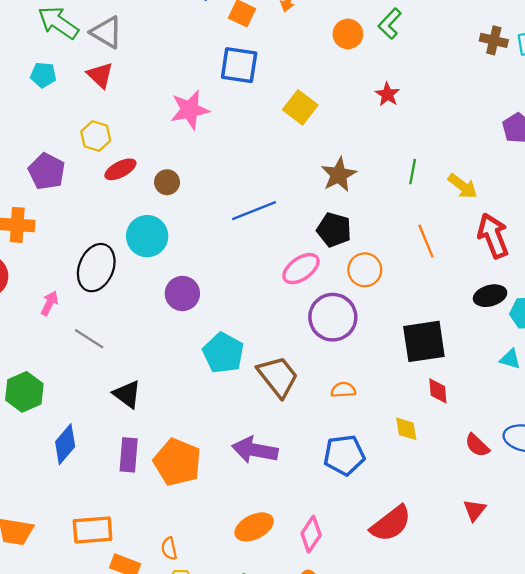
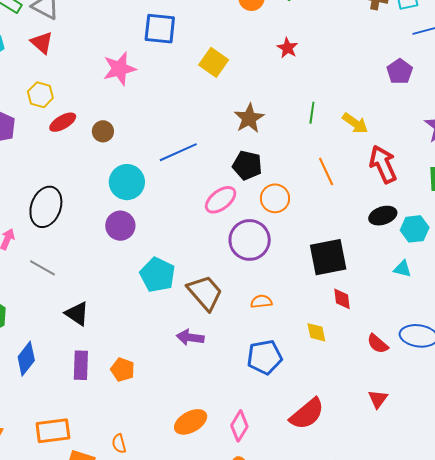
cyan circle: (147, 236) -> (127, 182), moved
purple arrow: (255, 450) -> (190, 337), moved, size x0.7
orange pentagon: (177, 462) -> (123, 370), size x0.6

